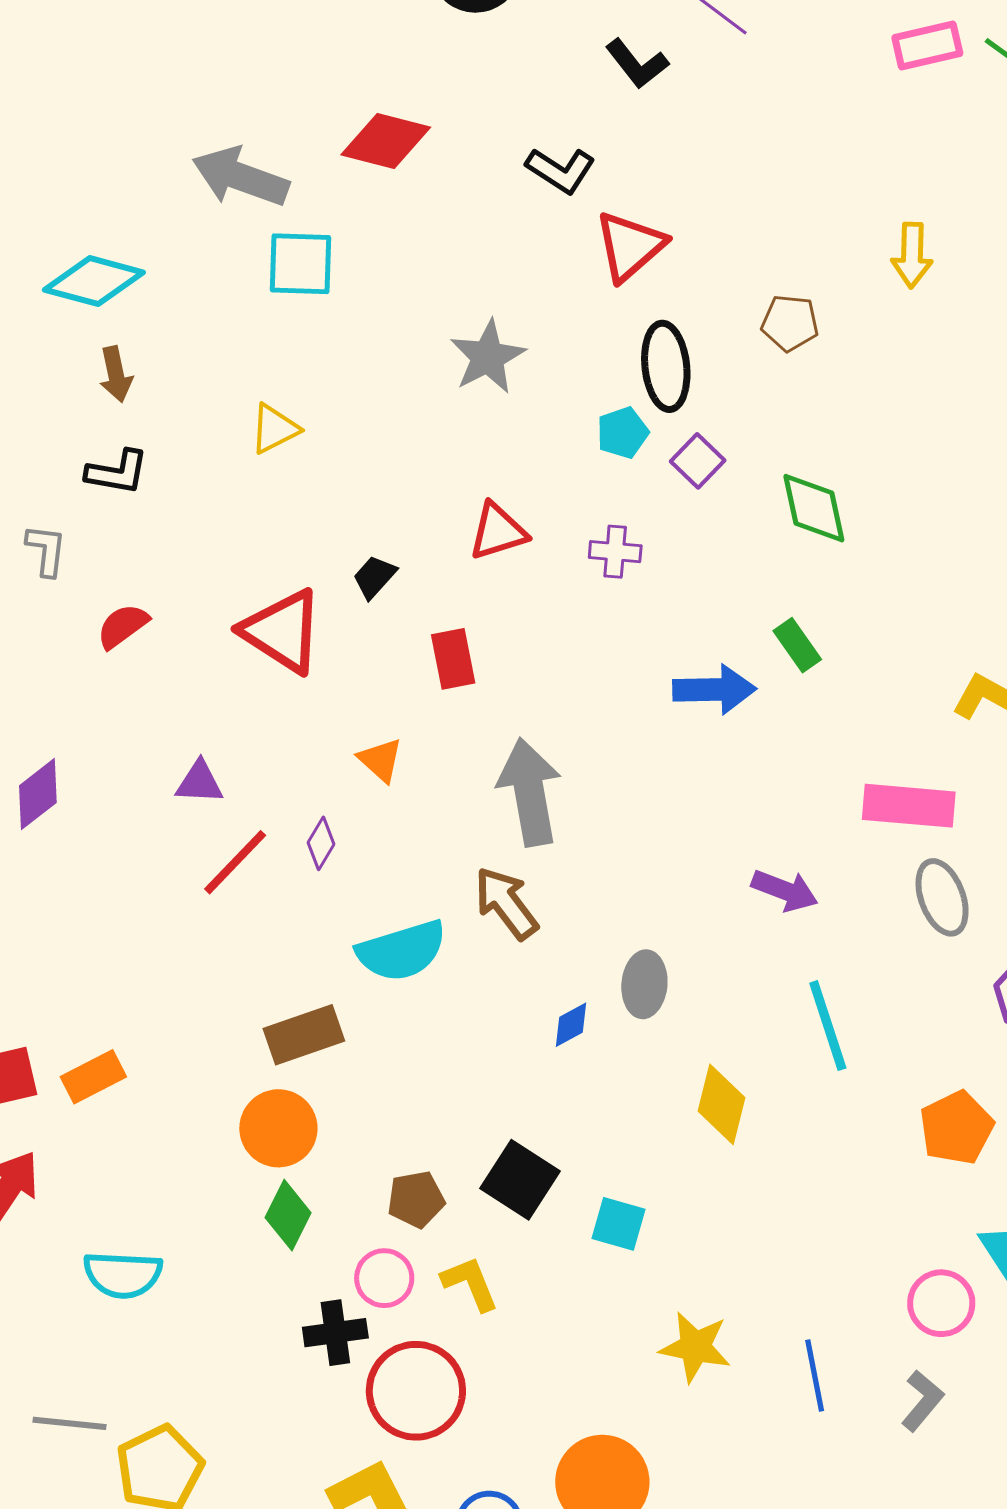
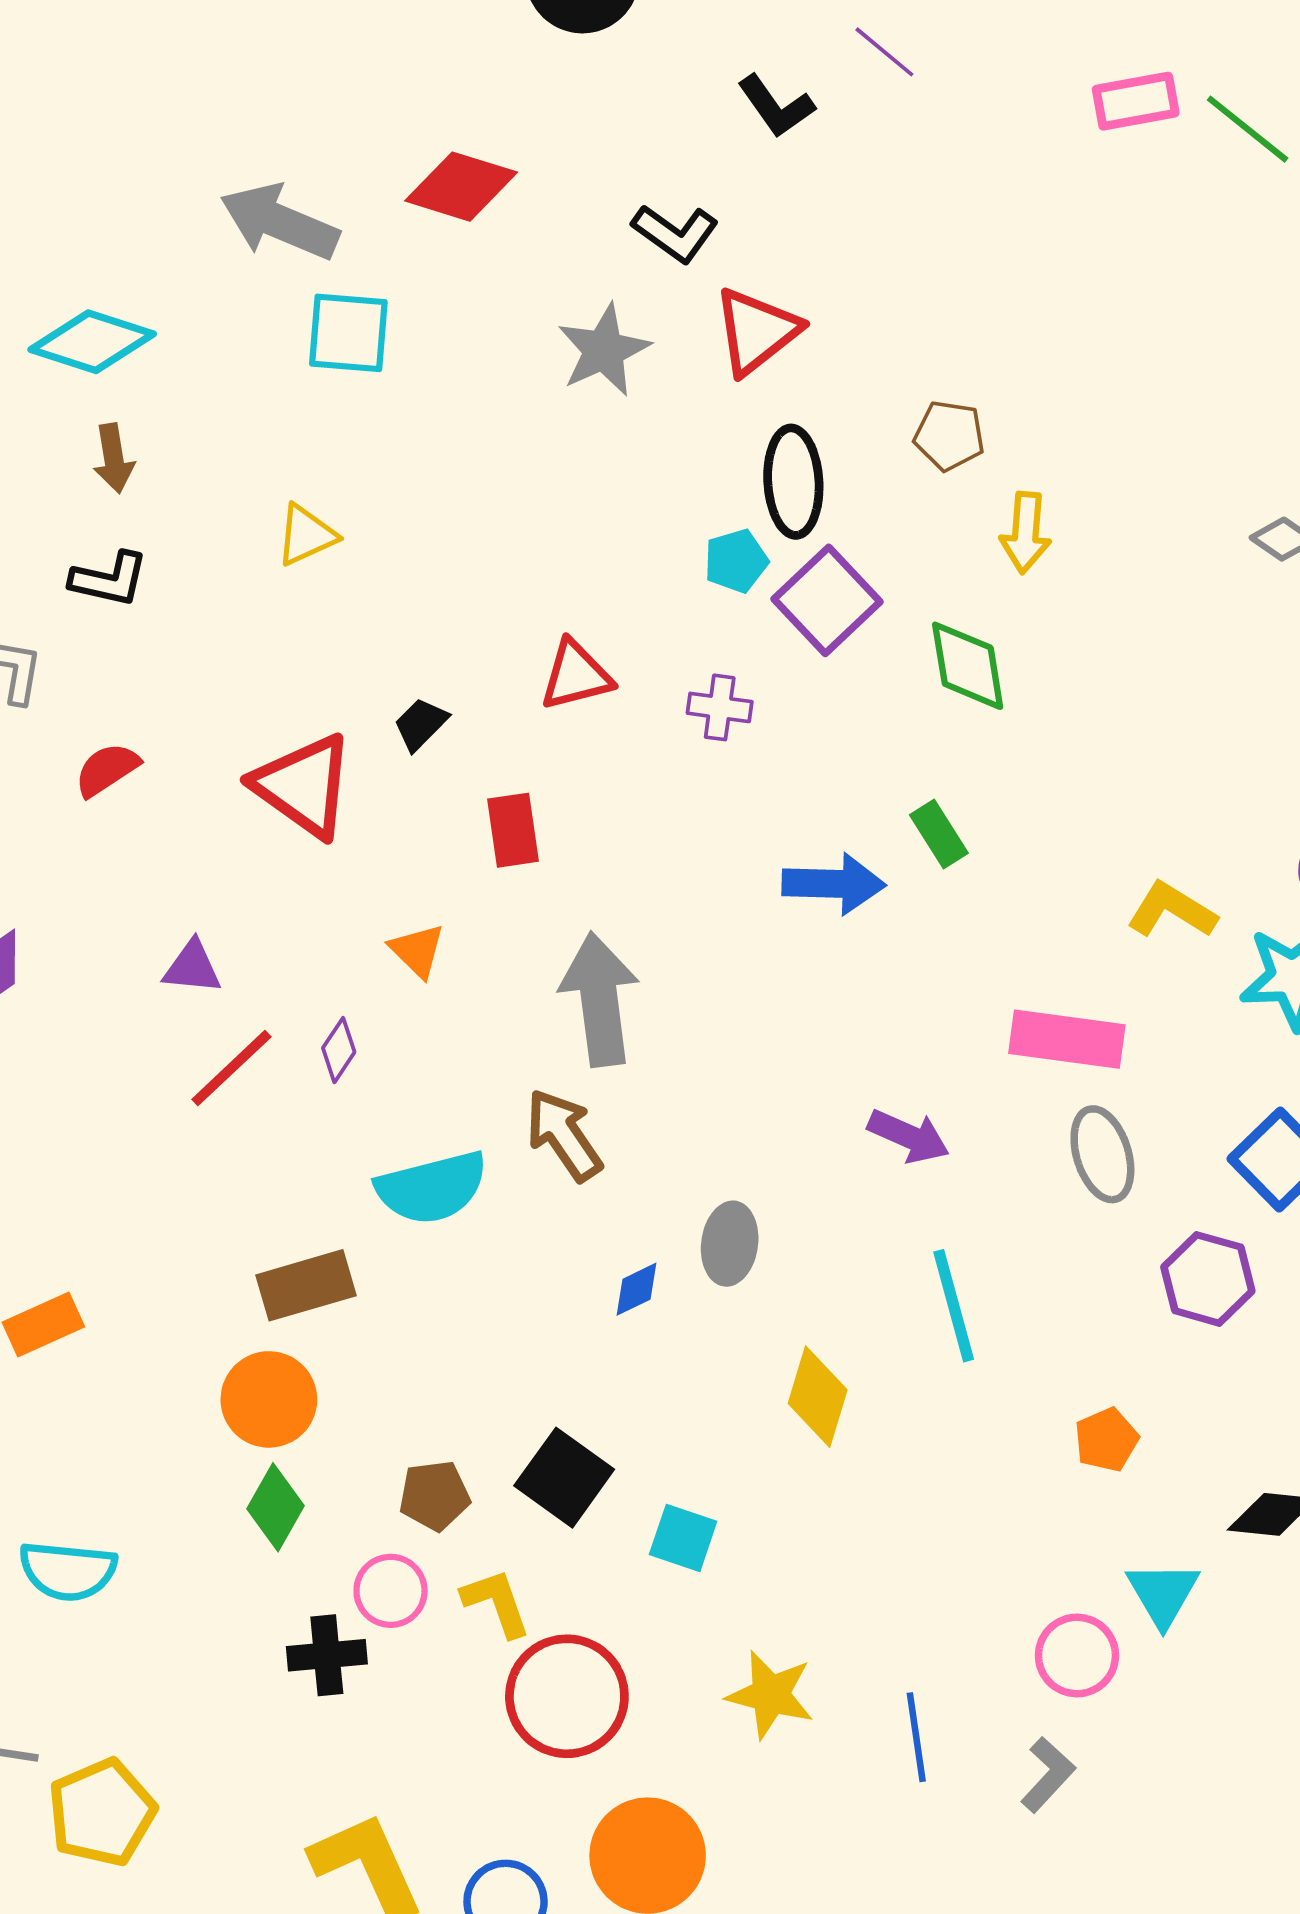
yellow arrow: (912, 255) -> (1026, 533), moved
gray star: (488, 357) -> (604, 350), moved
purple square: (698, 461) -> (827, 600), size x1.6
orange pentagon: (956, 1128) -> (1106, 1440), size x0.7
red circle: (416, 1391) -> (567, 1696), moved

